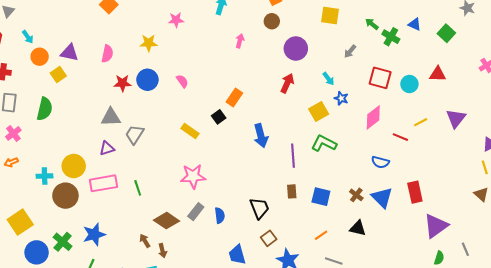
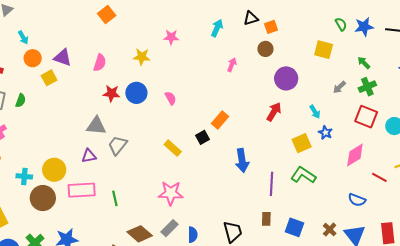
green cross: (391, 37) -> (367, 87), moved, turned 30
green semicircle: (45, 109) -> (21, 100), moved, size x0.6

